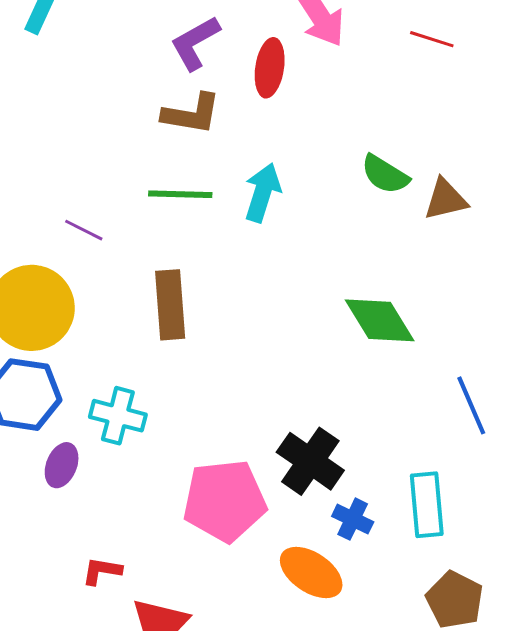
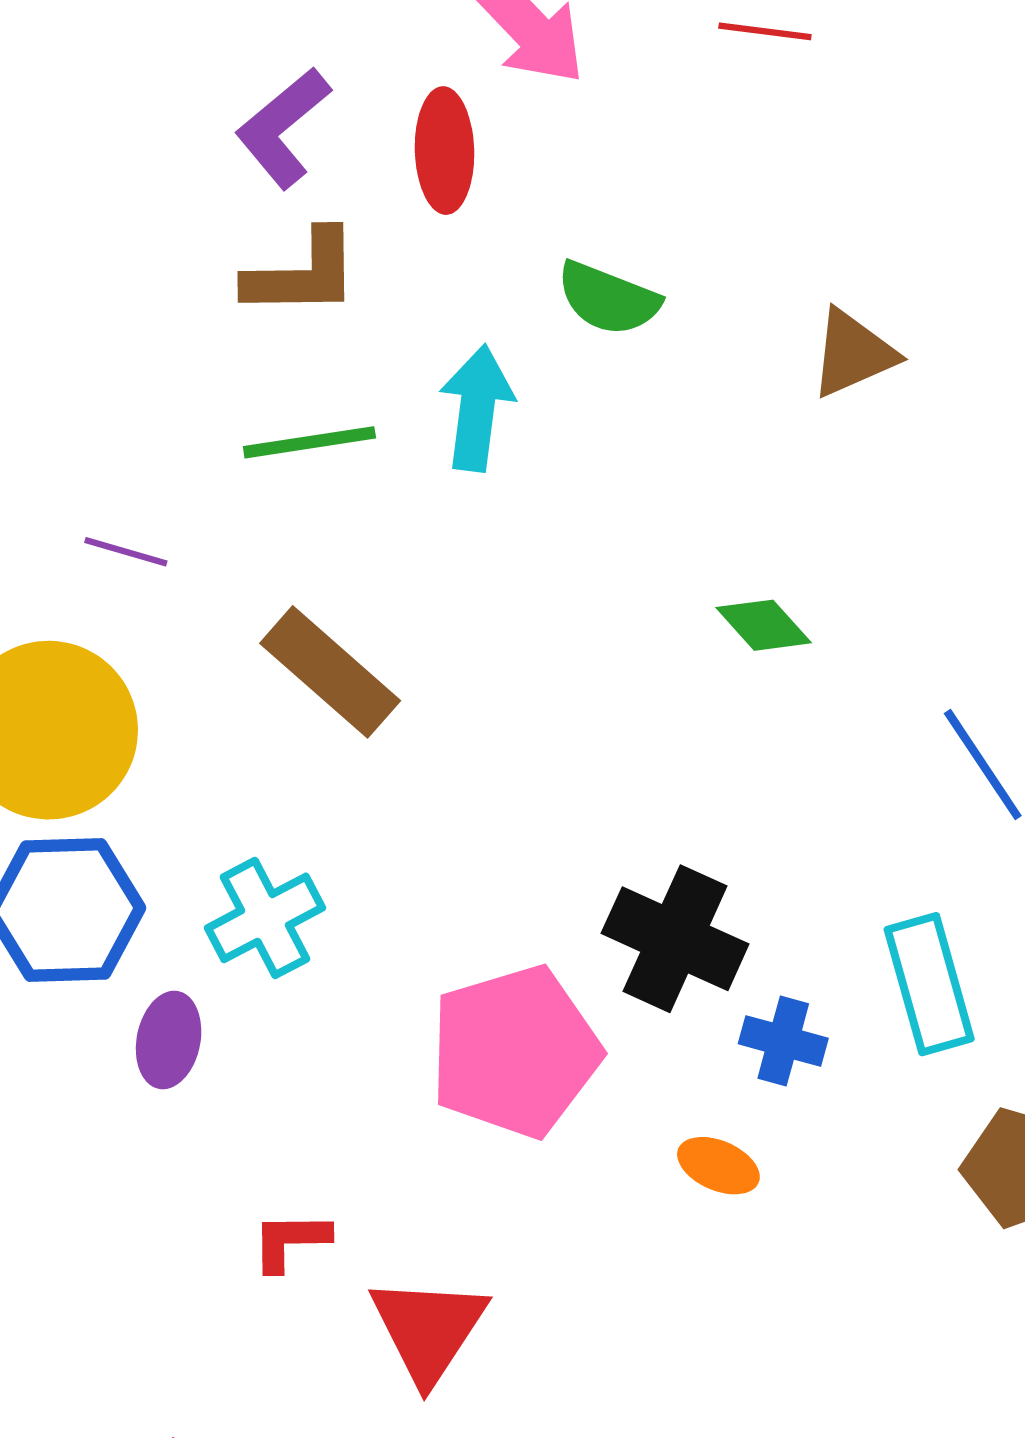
green semicircle: (385, 174) -> (608, 299), moved
brown rectangle: (170, 305) -> (330, 672), turned -34
green diamond: (380, 320) -> (764, 625), size x0.6
cyan cross: (118, 416) -> (265, 918), turned -32
orange ellipse: (311, 572) -> (718, 1166), size x0.6

